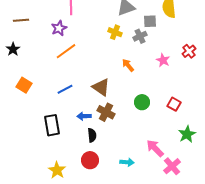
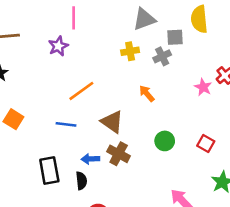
yellow cross: (115, 32) -> (130, 51), turned -32
orange line: (66, 51) -> (81, 91), moved
pink star: (163, 60) -> (203, 87), moved
blue line: (65, 89) -> (66, 124), turned 35
black semicircle: (92, 135) -> (81, 181), moved

